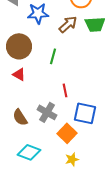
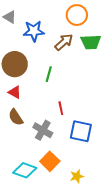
brown semicircle: (20, 117) -> (16, 117), moved
orange square: (67, 133) -> (50, 161), moved
yellow star: (72, 159) -> (77, 176), moved

